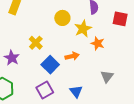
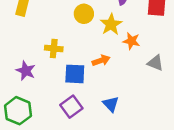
yellow cross: (36, 43) -> (54, 48), turned -32
blue square: (50, 65) -> (75, 74), turned -36
gray triangle: (107, 77) -> (155, 63), moved, turned -40

